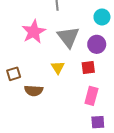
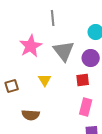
yellow triangle: (58, 67) -> (45, 80), moved
brown semicircle: (34, 91) -> (31, 115), moved

